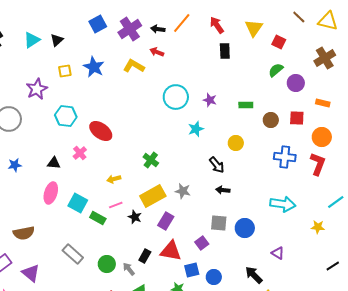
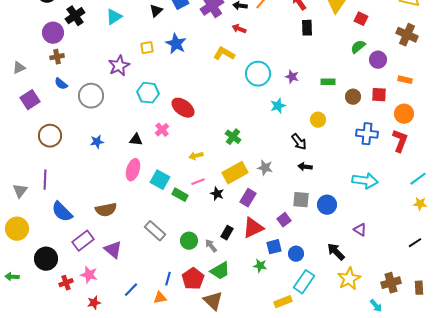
black triangle: (57, 40) -> (156, 11), moved
brown cross: (325, 58) -> (407, 35), turned -35
yellow L-shape: (134, 66) -> (224, 54), moved
yellow star: (318, 227) -> (420, 204), moved
red triangle: (171, 251) -> (253, 228), turned -35

